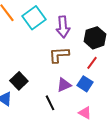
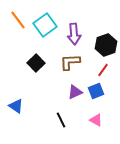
black square: (19, 81) -> (36, 63), moved
blue square: (85, 84) -> (96, 91), turned 35
black line: (50, 103) -> (61, 120), moved

